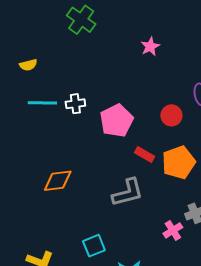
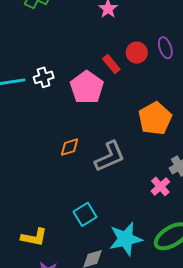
red circle: (171, 115) -> (137, 53), moved
red rectangle: (145, 154) -> (111, 64), moved, turned 30
orange diamond: (58, 181) -> (70, 147), moved, size x0.7

